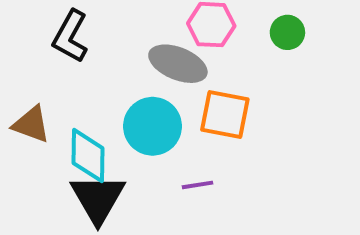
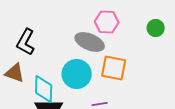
green circle: (287, 32) -> (156, 28), moved
black L-shape: (70, 36) -> (26, 42), moved

